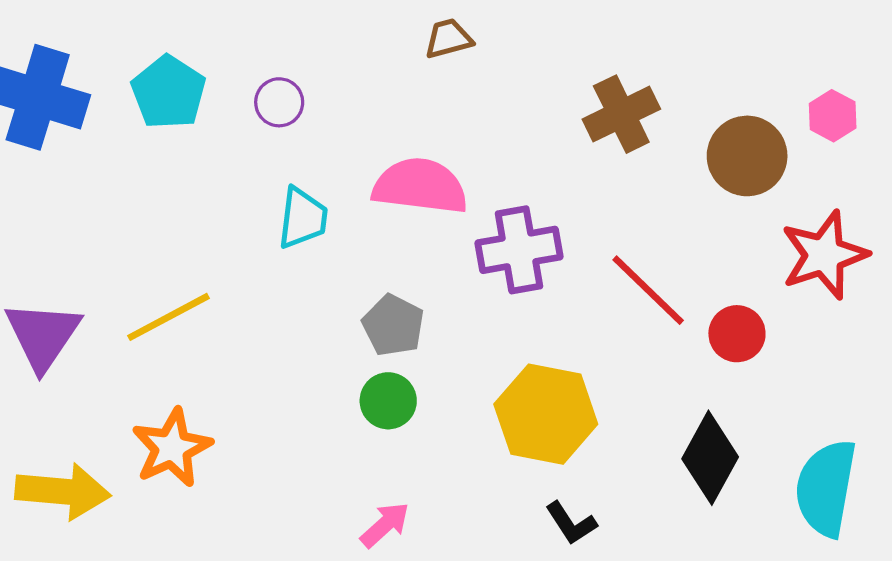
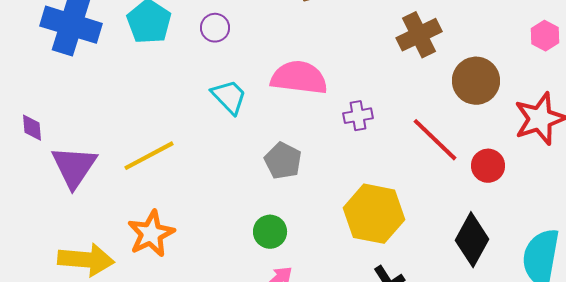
brown circle: (747, 156) -> (476, 81), moved
cyan trapezoid: (303, 218) -> (229, 97), turned -51
purple cross: (519, 250) -> (358, 116), size x0.6
green circle: (388, 401) -> (270, 232), moved

